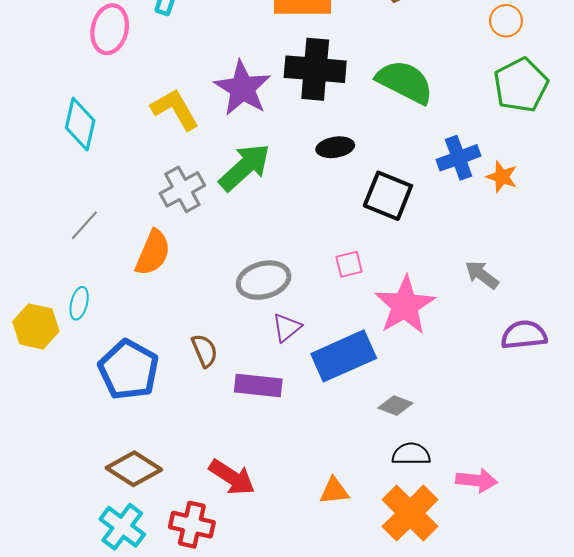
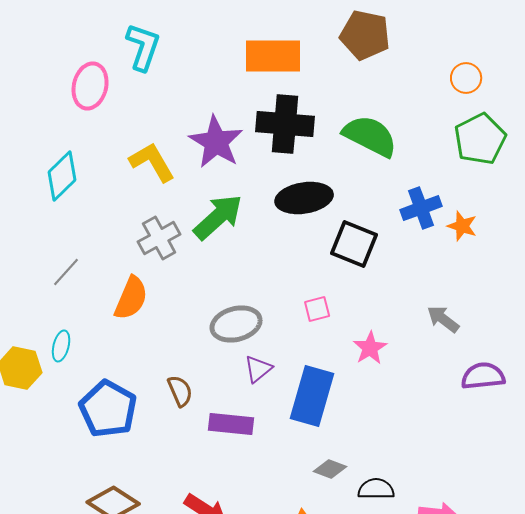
cyan diamond: (80, 124) -> (62, 176), turned 33
black ellipse: (335, 147) -> (304, 198), size x1.6
pink star: (405, 305) -> (370, 348), size x0.6
blue rectangle: (344, 356) -> (312, 396), turned -50
gray diamond: (395, 406) -> (330, 469), moved

